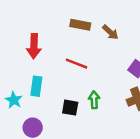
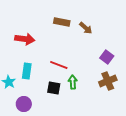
red arrow: (34, 46) -> (25, 39), turned -84
red line: (77, 64) -> (59, 65), moved

